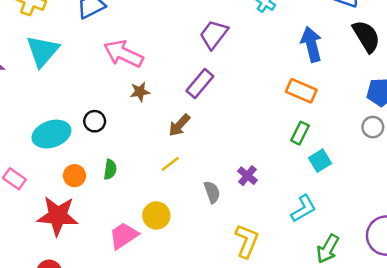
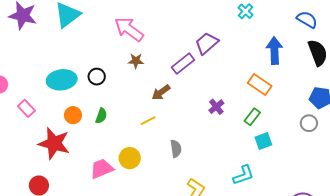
purple trapezoid: (214, 34) -> (207, 43), moved
purple cross: (247, 176) -> (216, 107), moved

